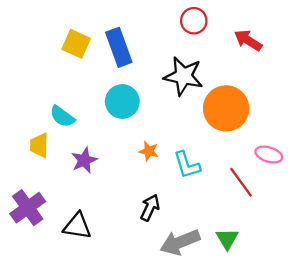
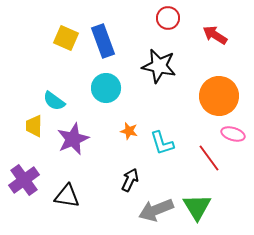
orange circle: (226, 108) -> (219, 96), moved
purple star: (84, 160) -> (73, 139), size x1.4
green triangle: (227, 239) -> (197, 207), size x1.4

